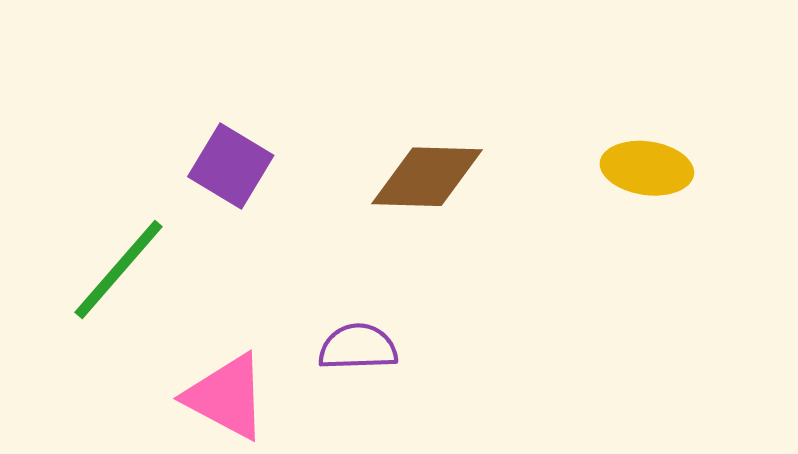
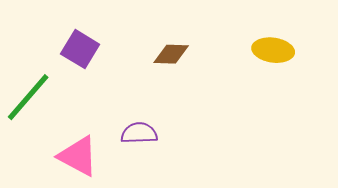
brown diamond: (427, 177) -> (171, 54), size x0.7

